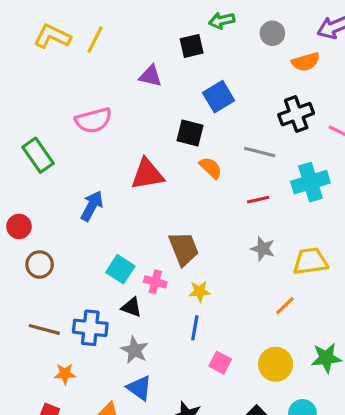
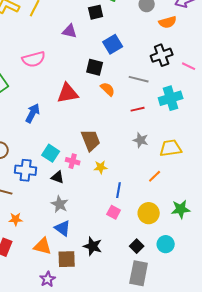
blue cross: (90, 328) -> (26, 170), moved
blue line: (195, 328) -> (119, 190), moved

